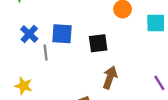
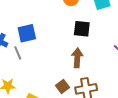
black square: (98, 43) -> (82, 29), moved, turned 30

